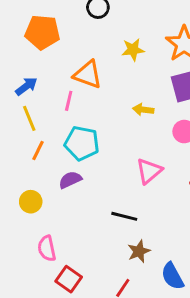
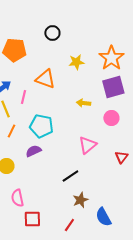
pink line: (69, 101) -> (23, 97), moved
black line: (124, 216) -> (70, 176), turned -48
red square: (69, 279) -> (32, 219), turned -36

